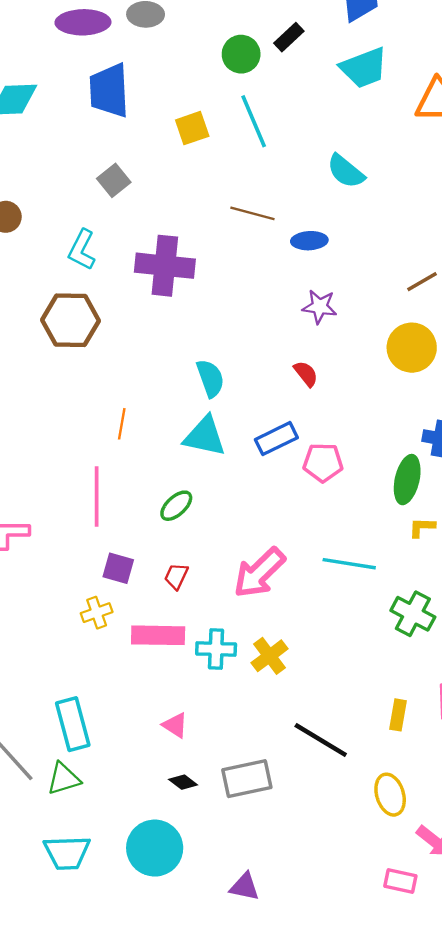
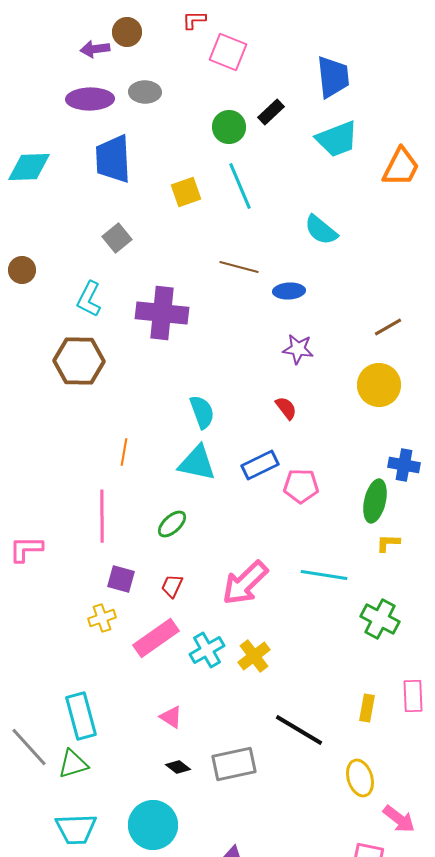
pink rectangle: (158, 635) -> (156, 638), turned -36
cyan cross: (216, 649) -> (207, 650), turned -32

